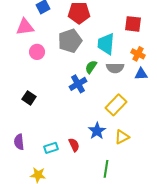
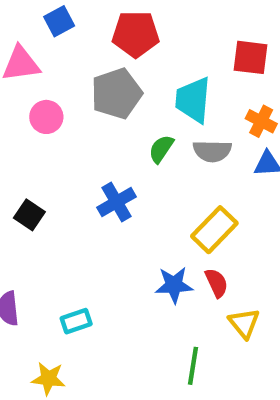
blue cross: (78, 84) -> (117, 202), moved
blue star: (97, 131) -> (174, 285), turned 30
yellow triangle: (122, 137) -> (244, 323), moved, turned -42
red semicircle: (74, 145) -> (216, 283), moved

